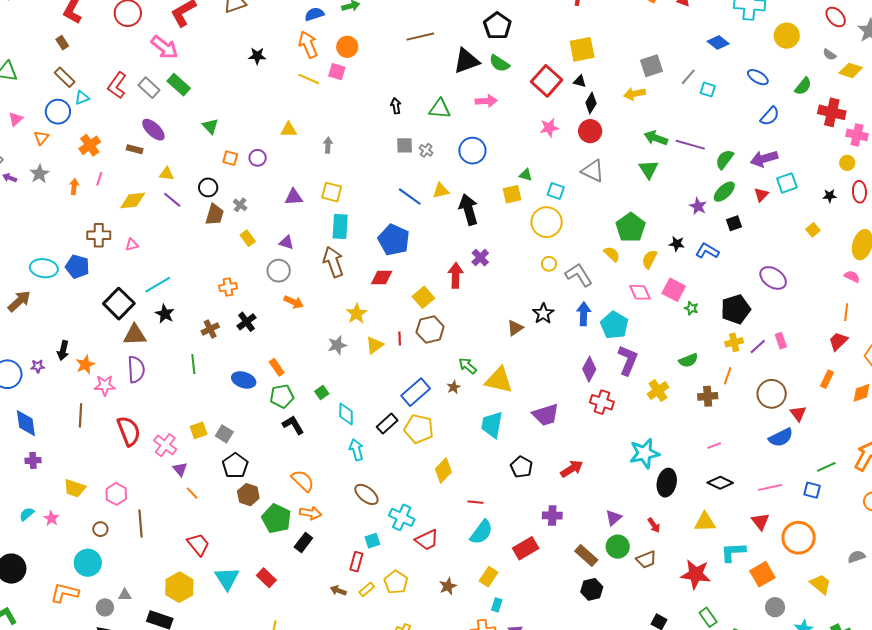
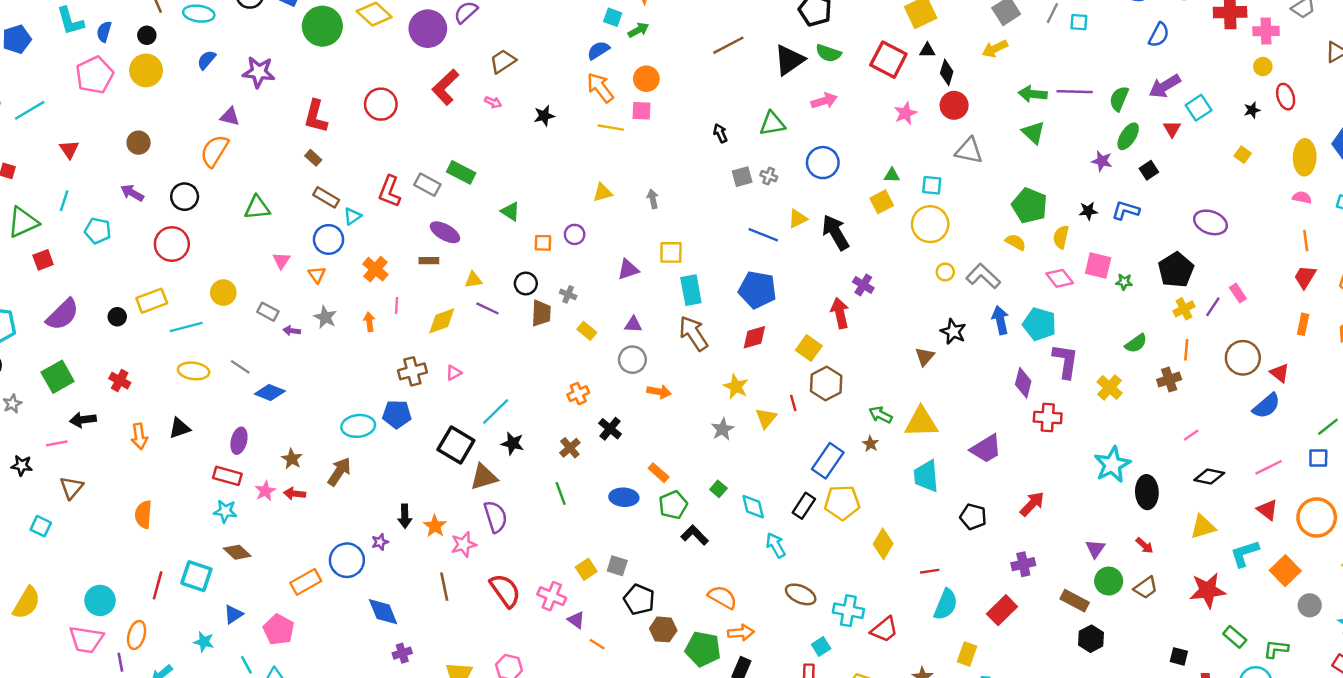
pink arrow: (165, 47) -> (493, 102), moved, size x0.5

